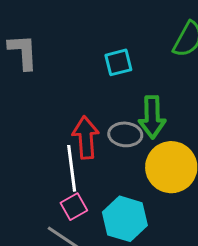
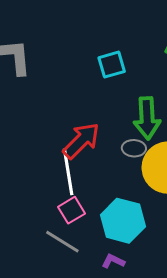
gray ellipse: (125, 134) -> (134, 148), moved, size x0.7
red arrow: (86, 138) -> (81, 141), turned 51

